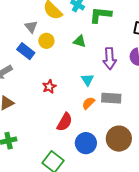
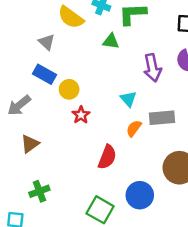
yellow circle: (46, 41) -> (69, 89), moved
green triangle: (80, 41) -> (111, 41), moved
blue circle: (86, 143) -> (140, 195), moved

